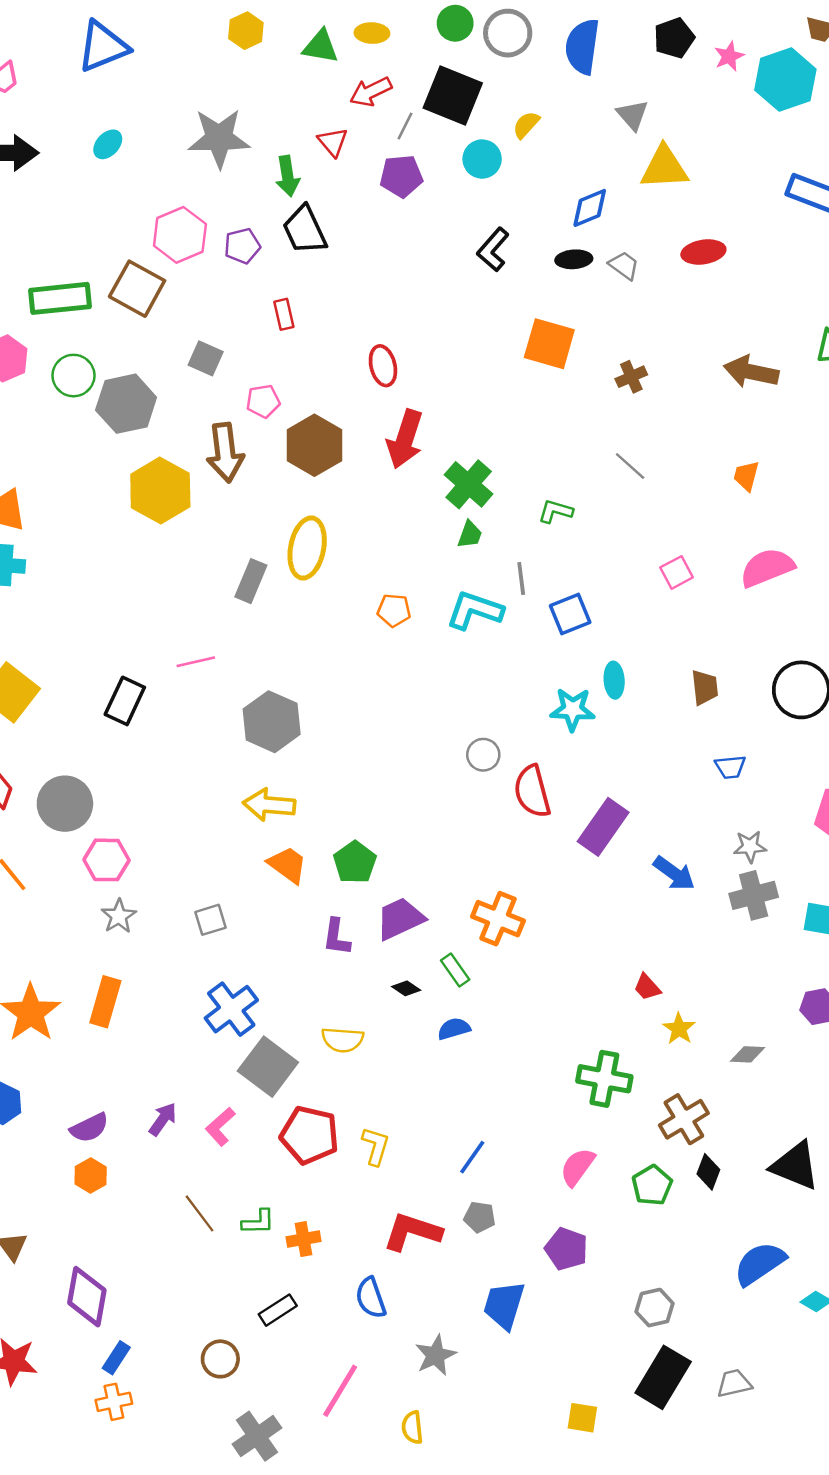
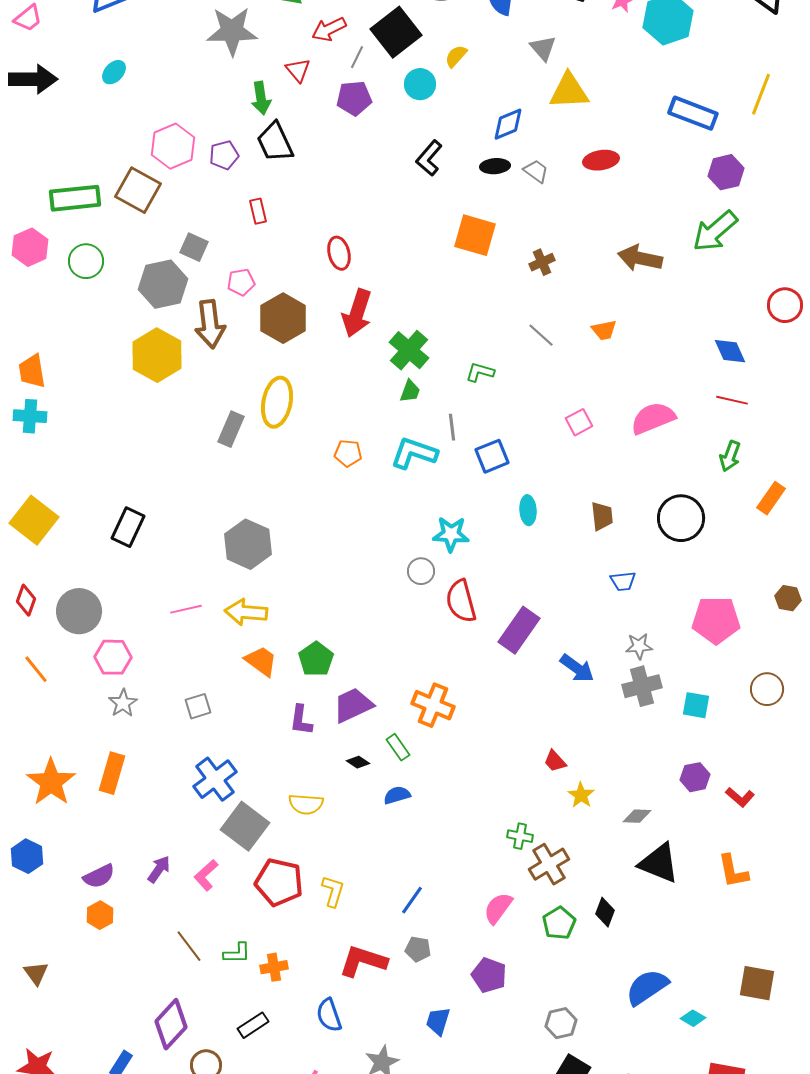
black square: (453, 95) -> (396, 32), turned 30
gray star: (219, 138) -> (232, 31), moved
gray hexagon: (126, 404) -> (163, 284), moved
orange trapezoid: (746, 476) -> (604, 330), moved, turned -116
pink line: (196, 662) -> (186, 609), moved
cyan star: (573, 709) -> (451, 534), moved
green cross: (604, 1079) -> (520, 836), size x0.6
brown cross: (684, 1119) -> (549, 864), moved
black triangle: (795, 1166) -> (659, 863), moved
purple diamond: (87, 1297) -> (171, 1024), moved, turned 33
blue trapezoid: (504, 1305) -> (438, 1021), size x0.7

